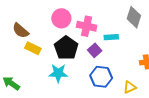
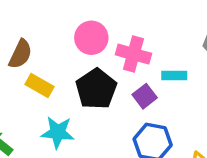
brown semicircle: (21, 31) -> (20, 54), turned -108
cyan star: (58, 73) -> (58, 132), moved

